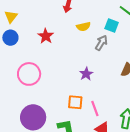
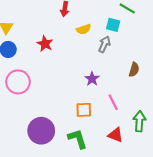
pink circle: (29, 74) -> (18, 82), moved
pink line: (95, 109) -> (113, 102), moved

